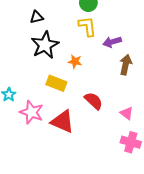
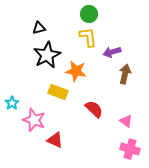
orange star: (75, 62) -> (76, 71), size x1.5
red triangle: (63, 122) -> (55, 140), moved, size x0.7

